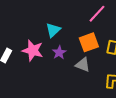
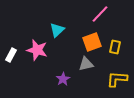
purple star: (59, 52) -> (63, 79), moved
gray triangle: (83, 65) -> (86, 64), turned -35

